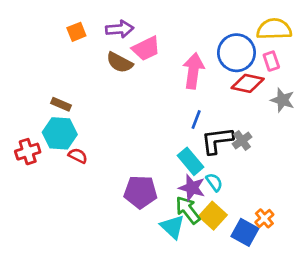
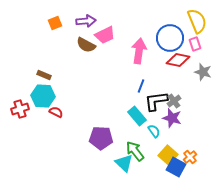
yellow semicircle: (274, 29) -> (197, 21), turned 70
purple star: (192, 188) -> (172, 118), moved
yellow square: (213, 216) -> (168, 155), moved

